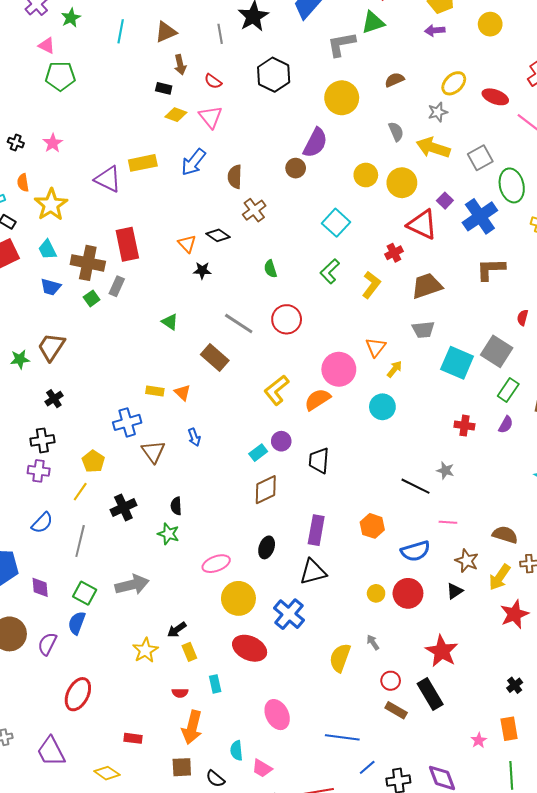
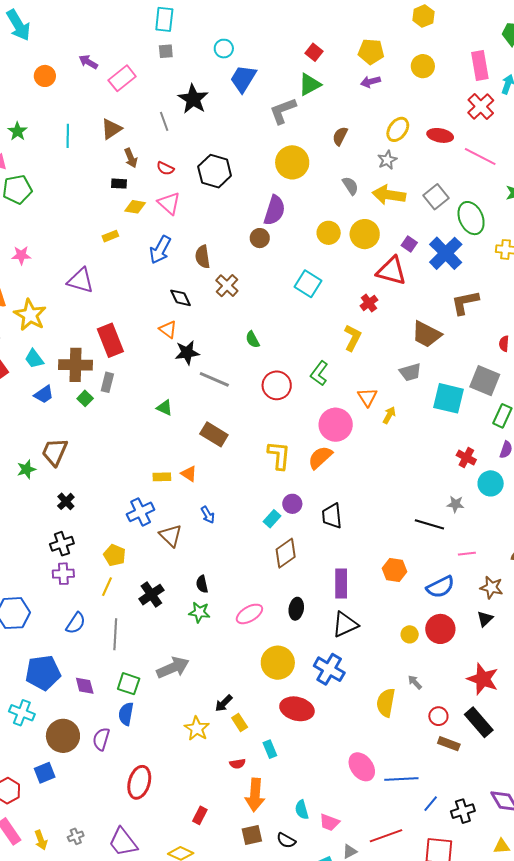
black hexagon: (274, 75) -> (215, 171), moved
brown semicircle: (394, 80) -> (340, 136), turned -30
pink star: (53, 143) -> (21, 255), turned -30
yellow rectangle: (143, 163) -> (110, 236), moved, size x0.6
black diamond: (218, 235) -> (180, 298), moved, turned 40
black star: (202, 270) -> (187, 353), size x1.4
green L-shape: (330, 271) -> (319, 373), moved
brown trapezoid: (427, 286) -> (426, 334), moved, turned -124
blue trapezoid: (51, 287) -> (44, 394), turned -40
gray line: (239, 323) -> (214, 379), moved
yellow L-shape: (276, 390) -> (279, 455), turned 144
cyan circle: (382, 407) -> (491, 483), moved
red cross: (464, 426) -> (466, 458), turned 30
pink ellipse: (216, 564) -> (249, 614), moved
pink ellipse: (277, 715) -> (362, 767), moved
red rectangle: (133, 738) -> (200, 815), turned -60

